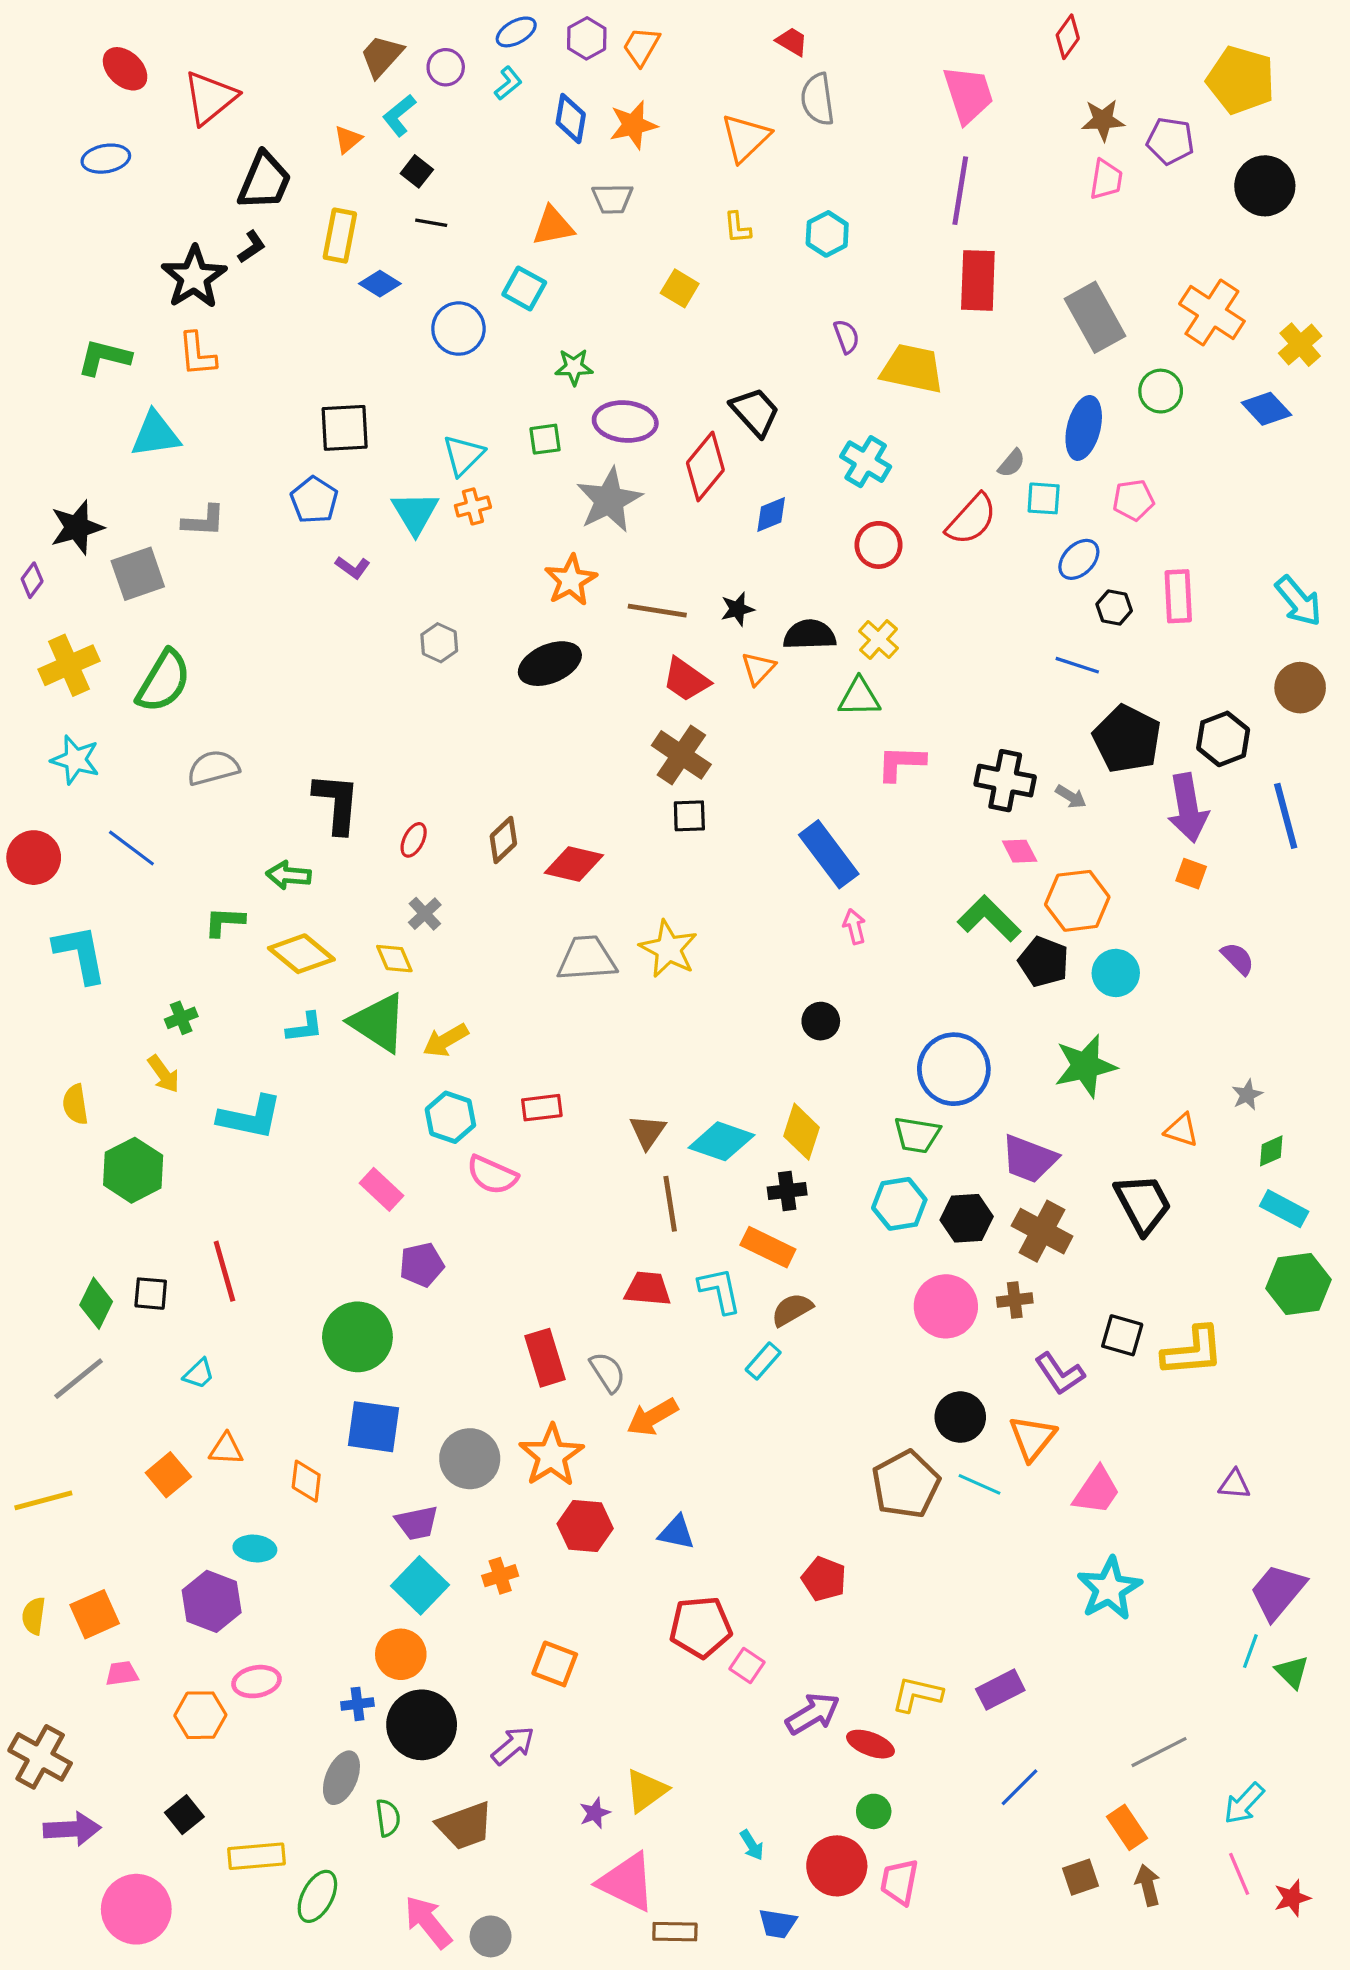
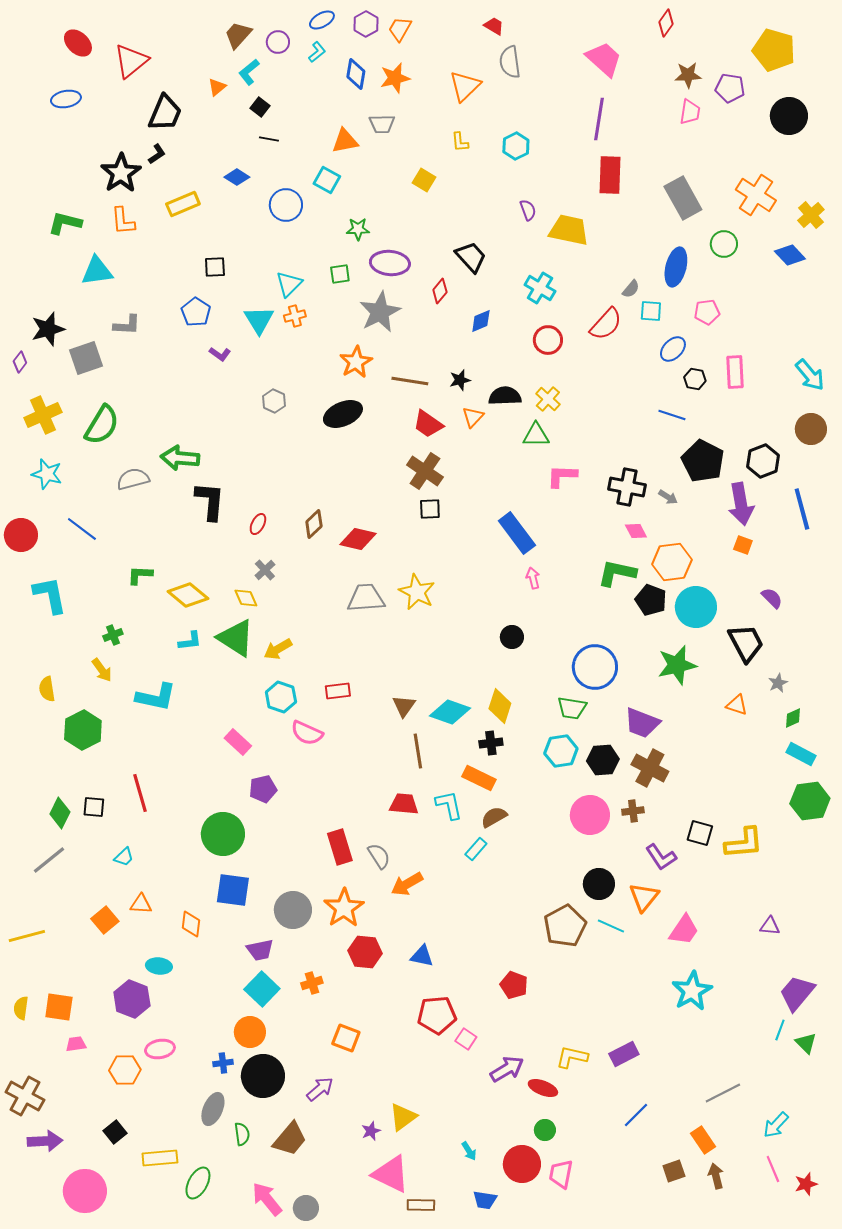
pink trapezoid: (968, 94) -> (604, 59), turned -30
yellow rectangle: (340, 236) -> (183, 204), moved, turned 56
black square: (345, 428) -> (215, 267), size x0.7
red diamond: (705, 466) -> (440, 291), size x0.6
green arrow: (289, 875) -> (180, 458), moved, size x1.4
green L-shape: (989, 918) -> (617, 573), turned -33
cyan circle: (1116, 973) -> (696, 607), size x1.4
black trapezoid: (1143, 1204) -> (746, 643), moved
orange square: (95, 1614) -> (59, 1007), turned 32
brown trapezoid: (465, 1826) -> (290, 1139), turned -30

